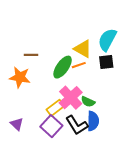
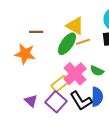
yellow triangle: (83, 49) -> (75, 26), moved
green semicircle: (88, 102) -> (97, 71), moved
purple triangle: (17, 124) -> (31, 101), moved

